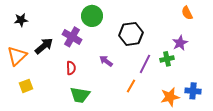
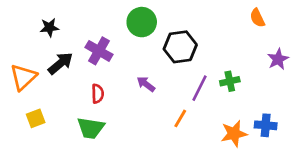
green circle: (92, 16) -> (142, 22), moved
black star: (21, 20) -> (49, 28), moved
purple star: (180, 43) -> (278, 59), moved
green trapezoid: (80, 95) -> (91, 128), moved

